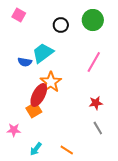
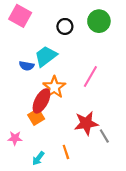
pink square: (19, 15) -> (20, 16), size x1.5
pink line: (94, 62) -> (90, 76), moved
red star: (96, 103) -> (86, 123), moved, size x1.6
orange line: (67, 150) -> (66, 152), moved, turned 40

